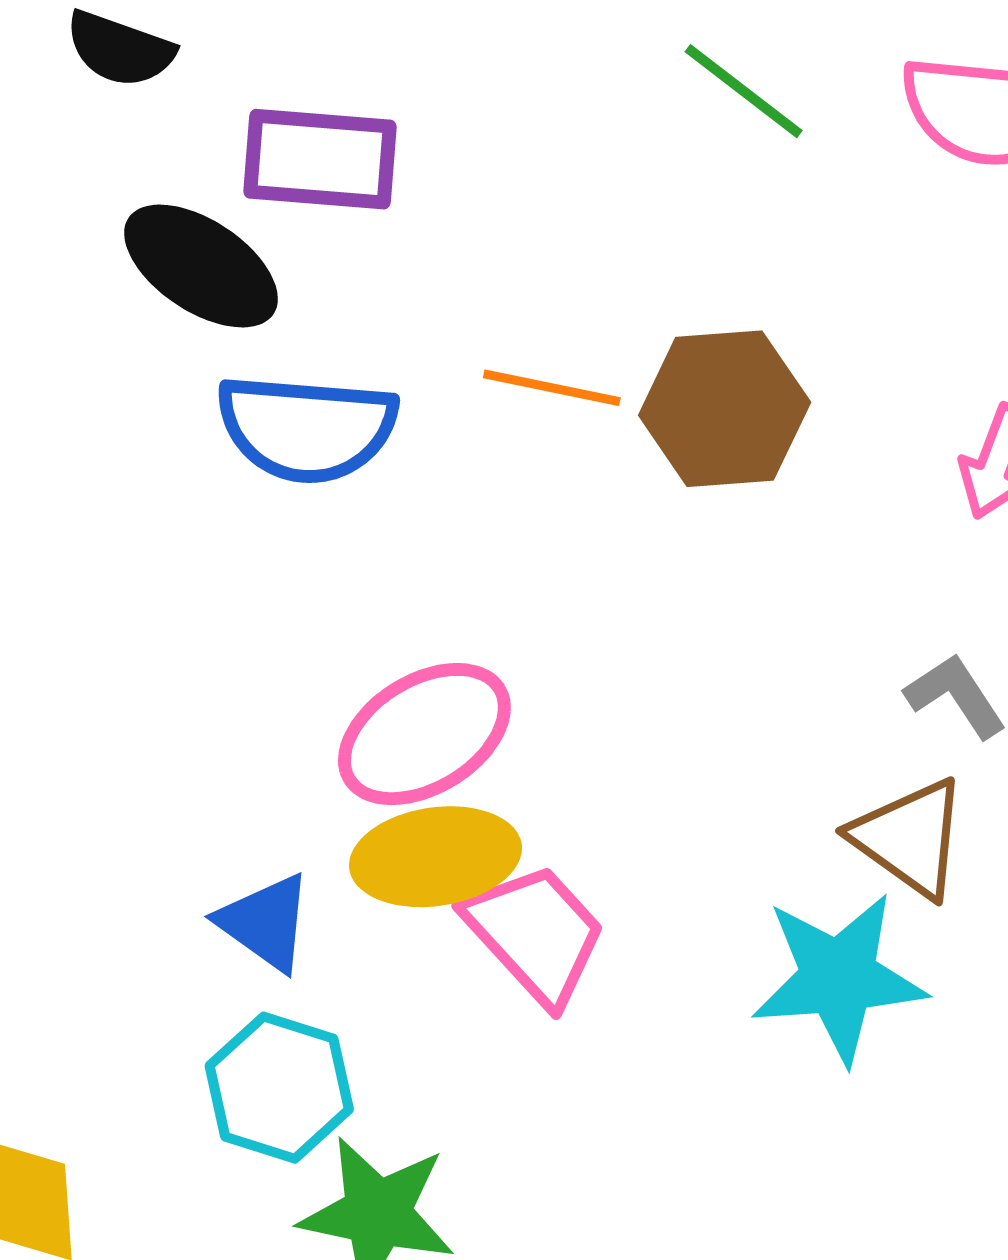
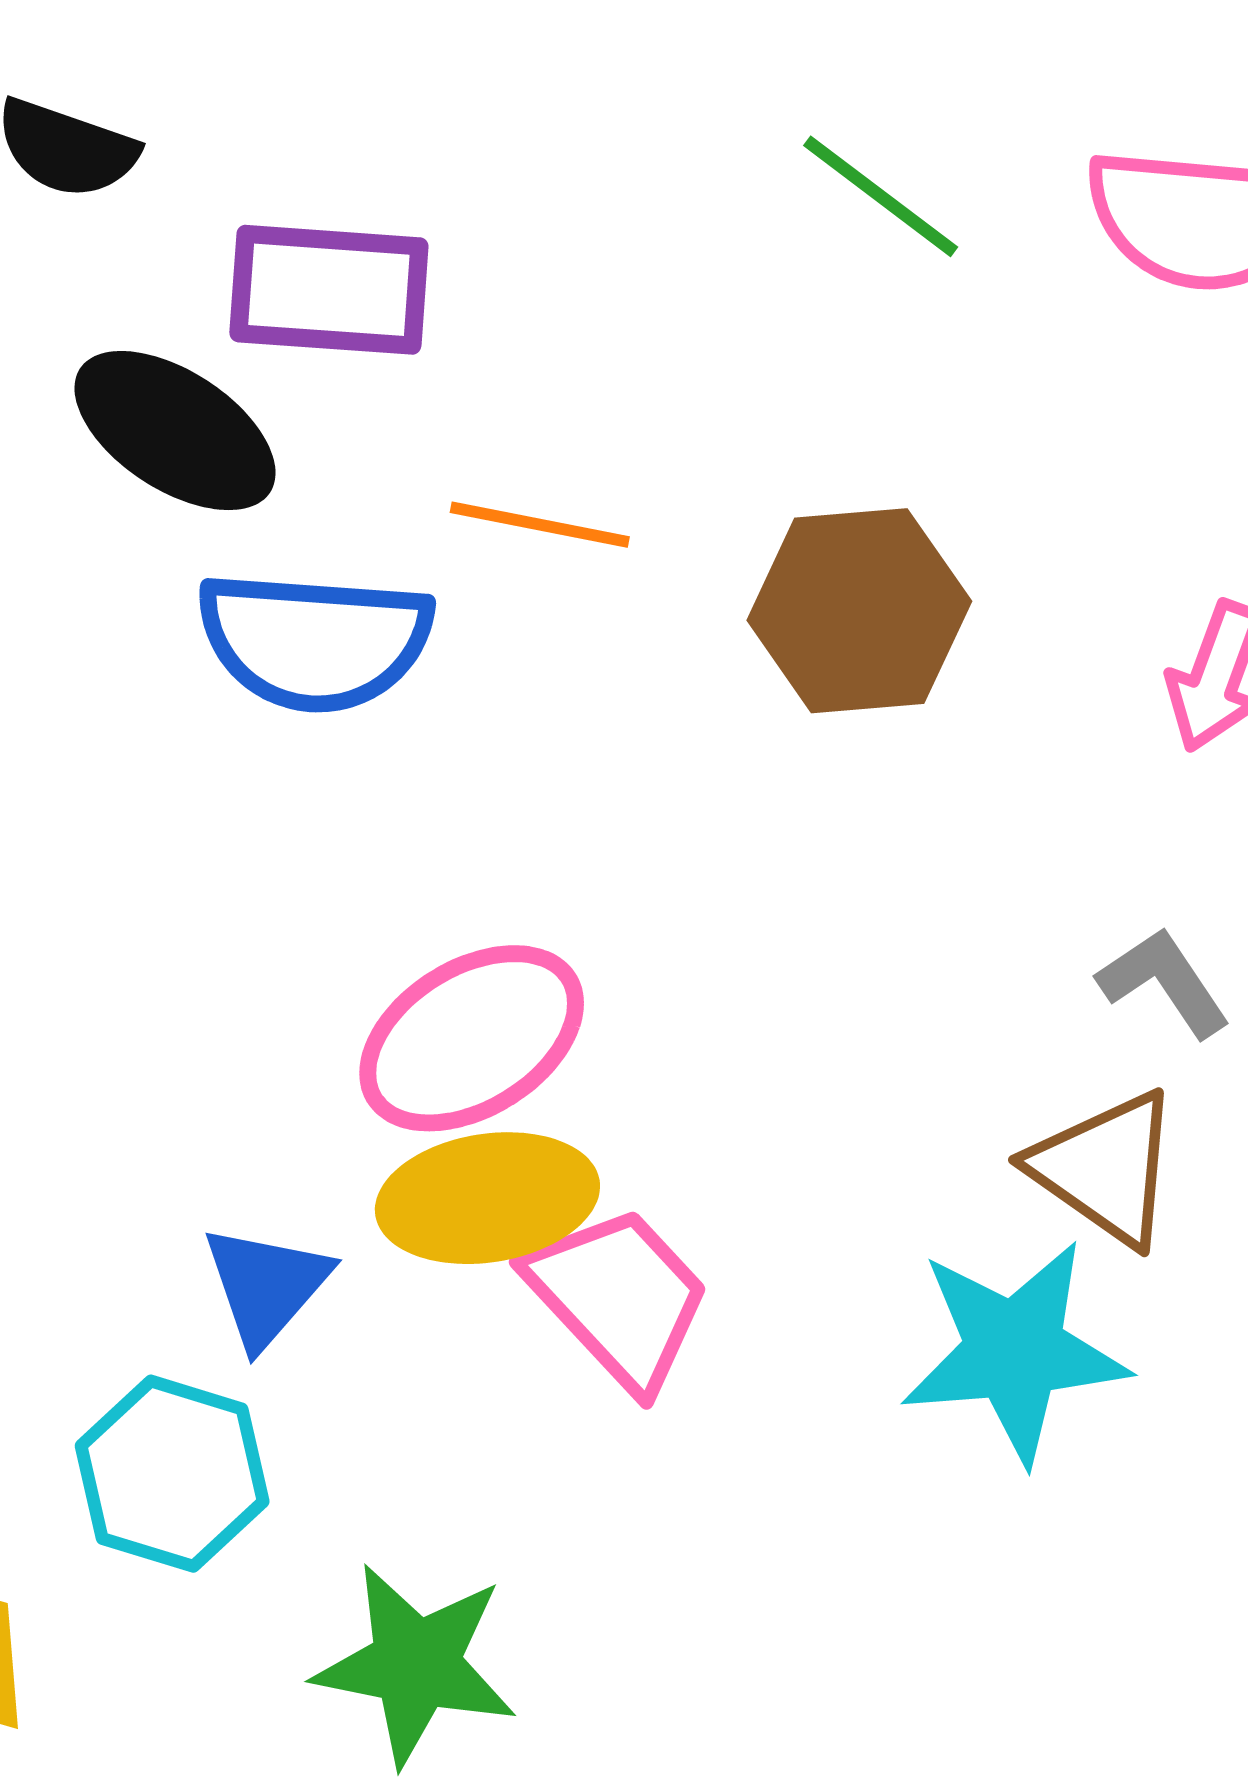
orange line: (552, 388) -> (540, 525), moved
blue triangle: (265, 922) -> (266, 1286), turned 36
cyan hexagon: (279, 1088) -> (172, 1474), moved

